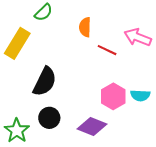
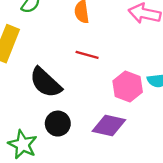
red line: (107, 50) -> (87, 55), moved
black semicircle: (45, 82) -> (46, 83), turned 116

